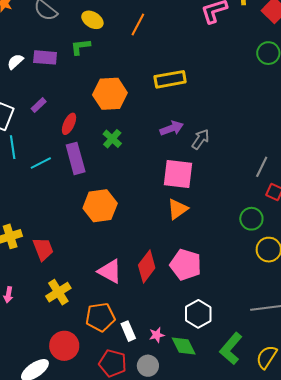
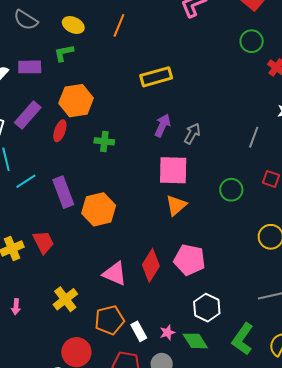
orange hexagon: (110, 94) -> (76, 101), moved
purple rectangle: (39, 105) -> (28, 115), size x1.8
purple arrow: (172, 128) -> (162, 125), turned -40
green cross: (112, 139) -> (104, 141), turned -30
purple rectangle: (76, 158) -> (63, 192), moved
cyan line: (41, 163) -> (26, 181), moved
gray line: (262, 167) -> (254, 137), moved
green circle: (251, 219) -> (231, 190), moved
red trapezoid: (43, 249) -> (43, 242), moved

